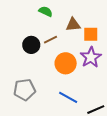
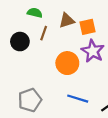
brown line: (50, 40) -> (44, 33), moved, turned -32
black circle: (31, 45) -> (20, 42), moved

